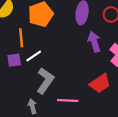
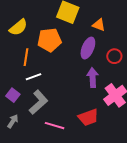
purple square: (14, 60) -> (13, 95), moved, turned 32
gray arrow: (32, 106) -> (13, 121), moved, turned 32

